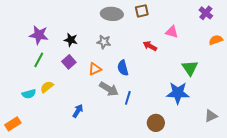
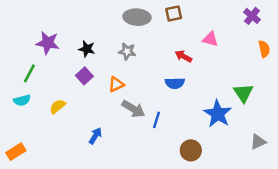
orange semicircle: (216, 40) -> (264, 49), turned 96
green line: (39, 60) -> (29, 73), moved
blue semicircle: (123, 68) -> (175, 83), moved, turned -77
green triangle: (190, 68) -> (243, 93), moved
blue star: (178, 93) -> (218, 114), turned 30
cyan semicircle: (29, 94) -> (22, 100), moved

